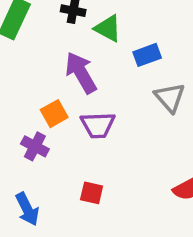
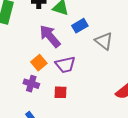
blue rectangle: (147, 55) -> (80, 26), moved
red square: (92, 193) -> (60, 92), moved

